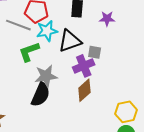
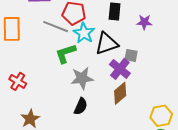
cyan star: (47, 31) -> (84, 33), turned -30
purple cross: (84, 66) -> (120, 69), turned -30
black semicircle: (41, 95) -> (81, 106), moved, size x0.7

